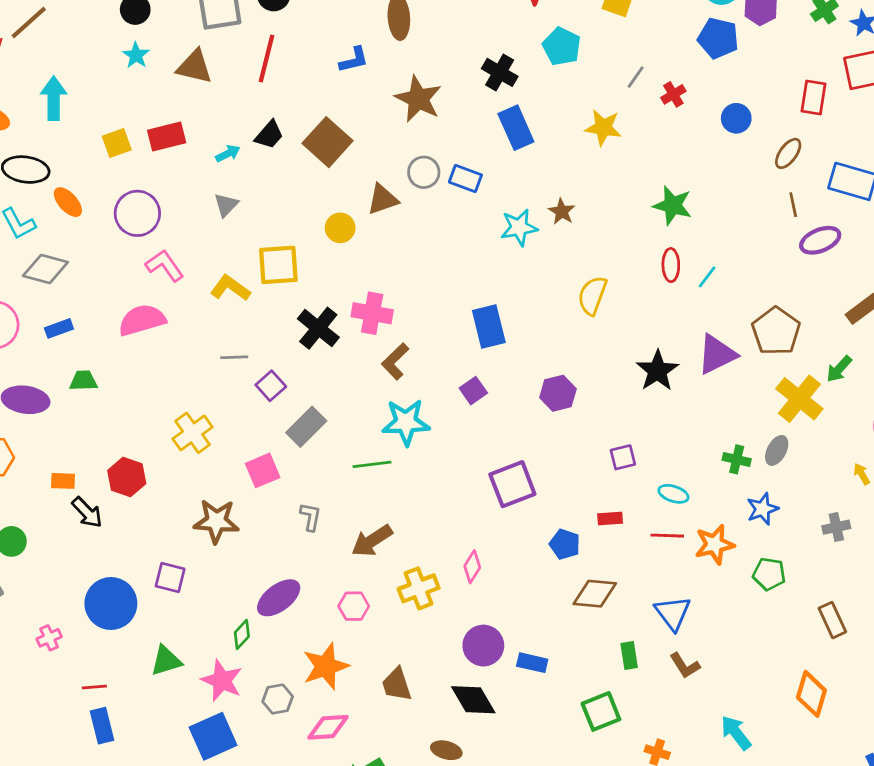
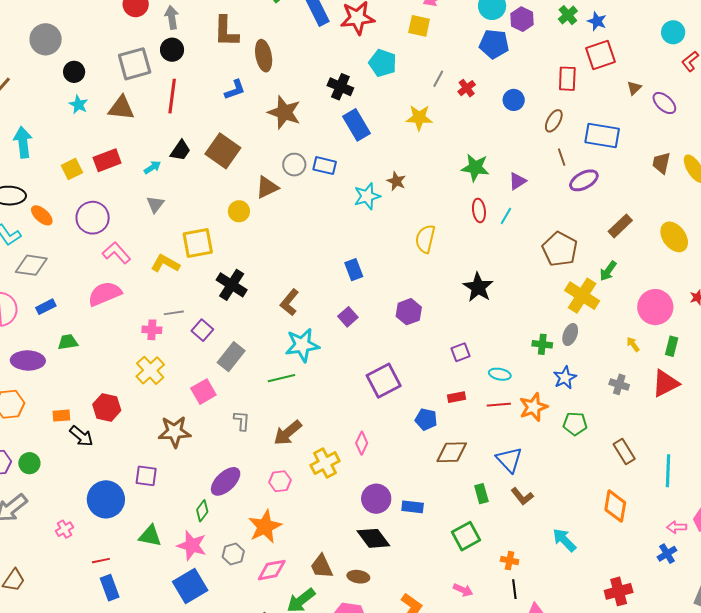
pink cross: (372, 313) -> (152, 330), moved, size x0.7
blue rectangle: (489, 326) -> (354, 270), size x0.7
purple triangle: (717, 354) -> (517, 181), moved, size x0.6
gray cross: (836, 527) -> (619, 384), turned 36
green triangle: (166, 661) -> (150, 536), turned 35
brown trapezoid: (397, 684) -> (322, 566), moved

